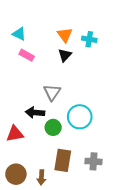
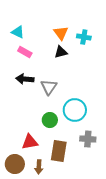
black triangle: (65, 55) -> (61, 52), turned 32
black arrow: (35, 113) -> (25, 79), moved
red triangle: (15, 134) -> (30, 142), moved
gray cross: (93, 161) -> (88, 139), moved

